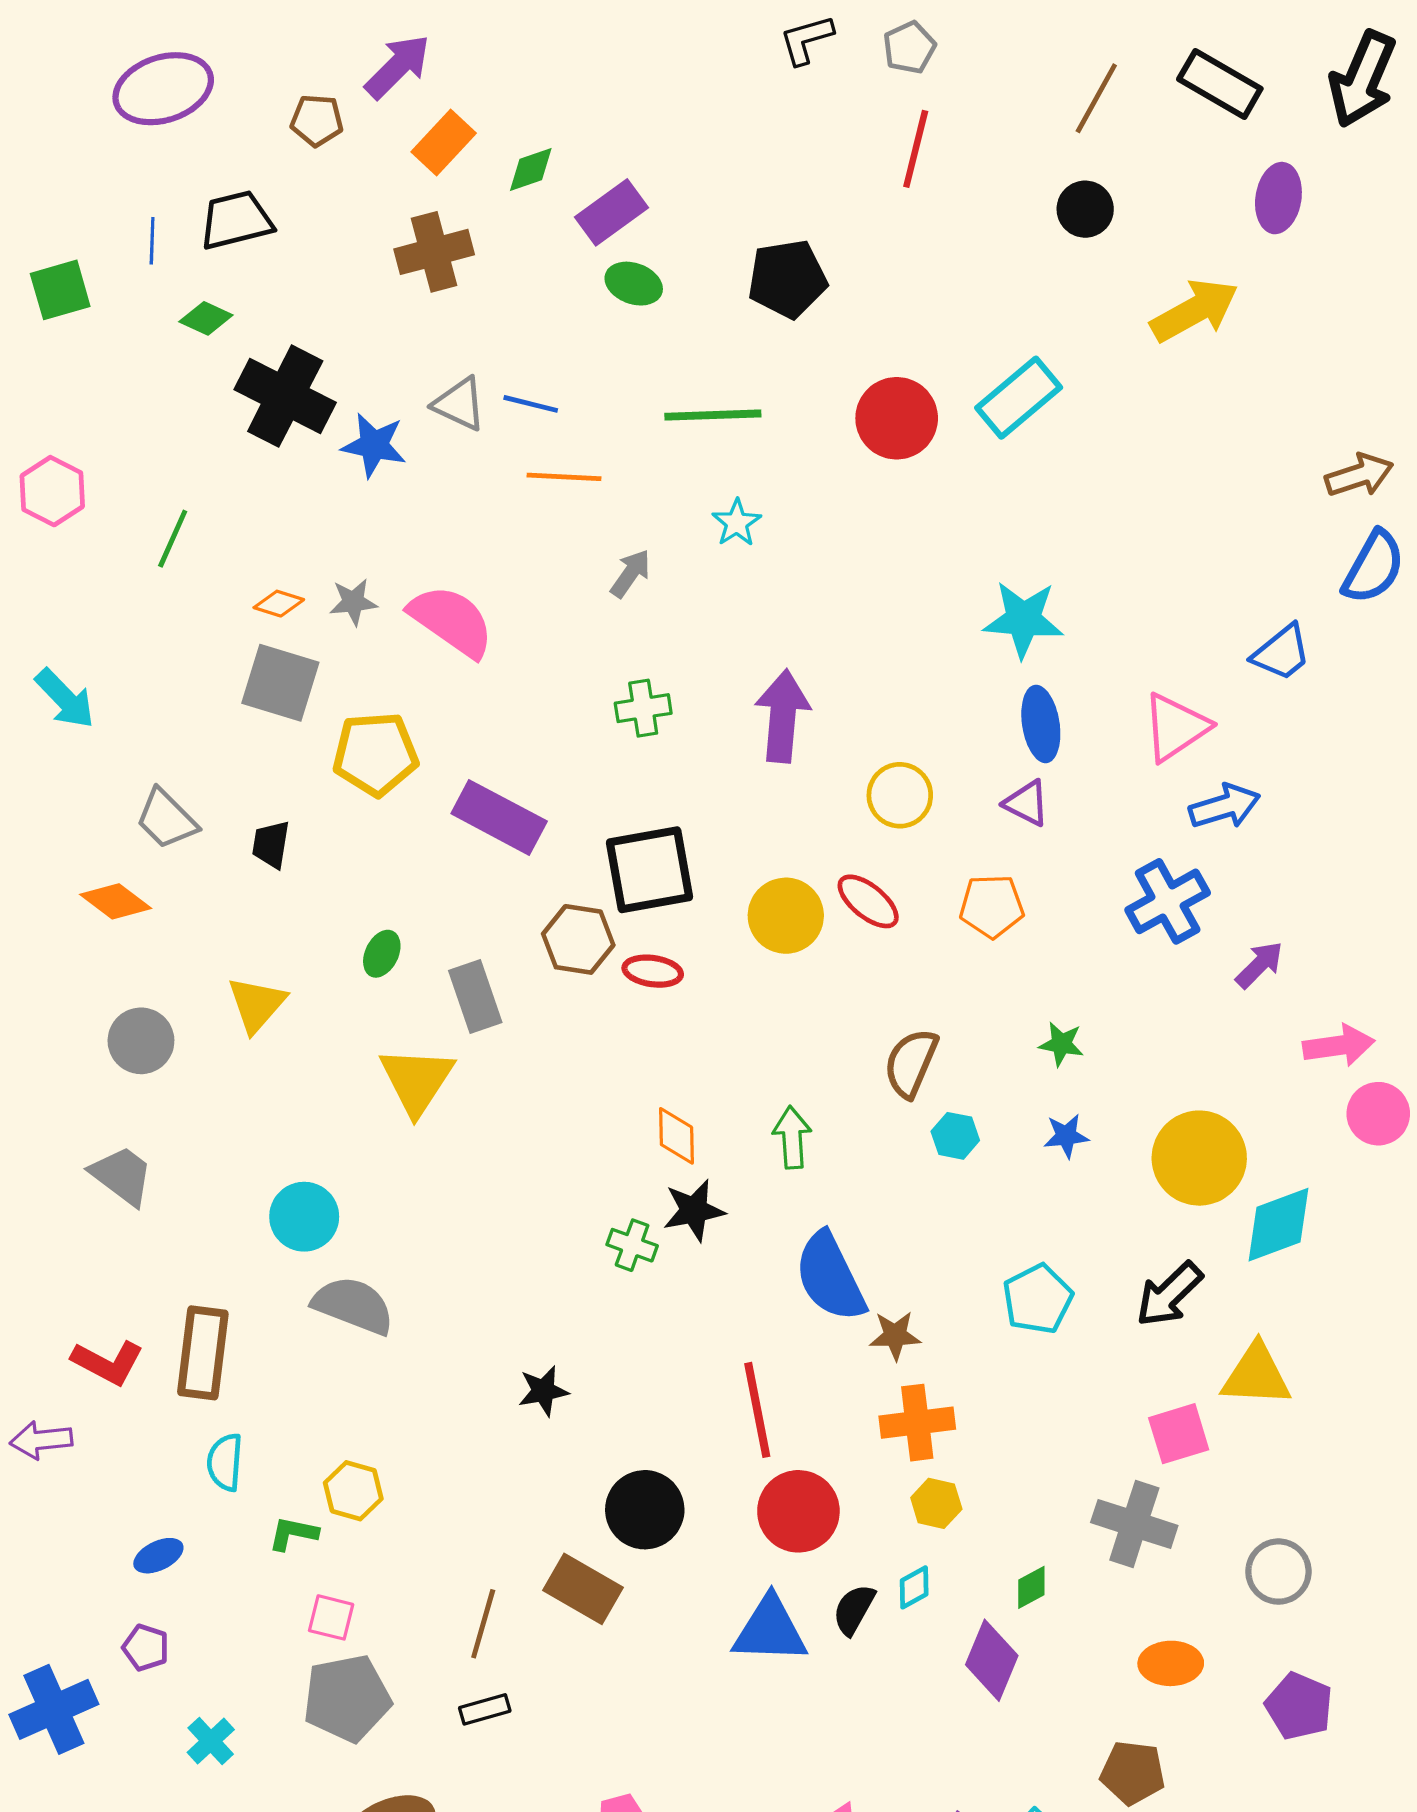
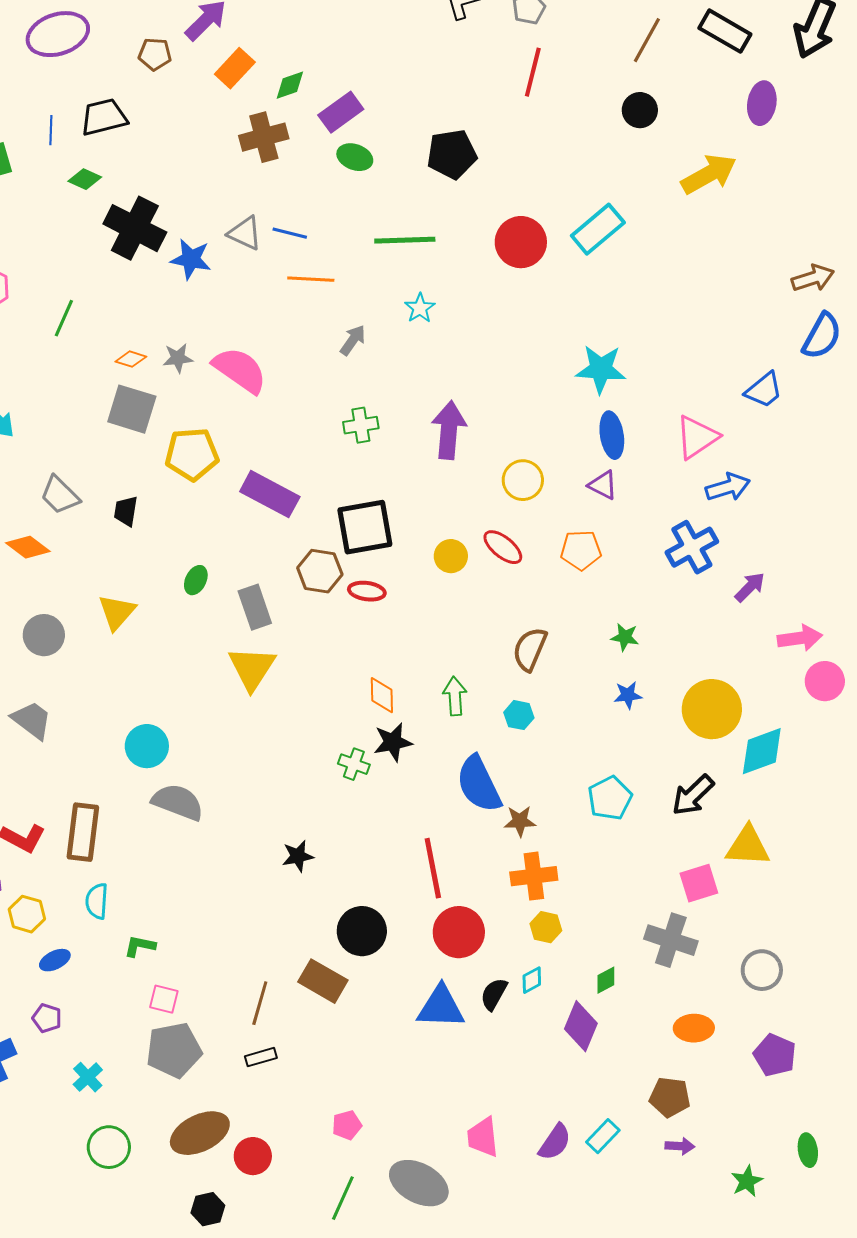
brown cross: (434, 252) -> (264, 137), moved
yellow circle: (786, 916) -> (451, 556), size x0.7
yellow triangle: (417, 1080) -> (252, 668), moved
cyan hexagon: (955, 1136) -> (519, 715), moved
yellow hexagon: (353, 1491) -> (27, 914), moved

